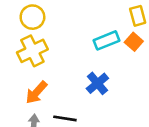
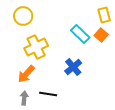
cyan rectangle: (107, 40) -> (80, 34), turned 66
yellow cross: (32, 51) -> (36, 47), moved

